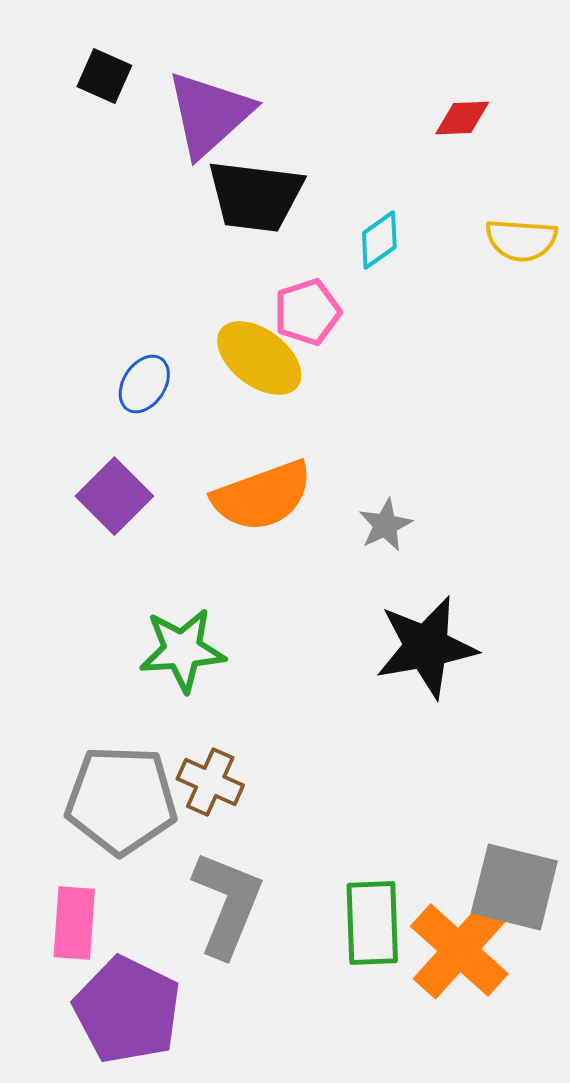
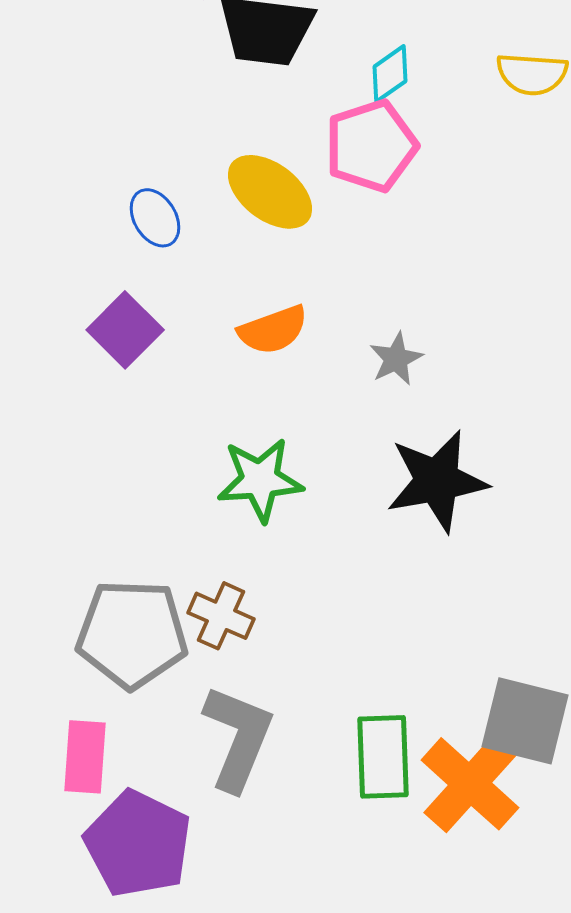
pink pentagon: (307, 312) -> (371, 146), moved, size x1.4
blue ellipse: (144, 384) -> (155, 218), turned -64
orange semicircle: (262, 496) -> (273, 330), size x0.7
green star: (182, 650) -> (260, 480), moved

